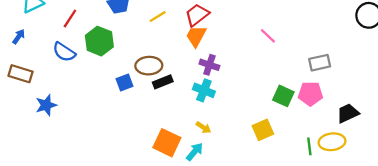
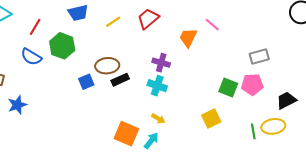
orange trapezoid: (196, 36) -> (188, 38), moved
pink line: (268, 36) -> (212, 25), moved

